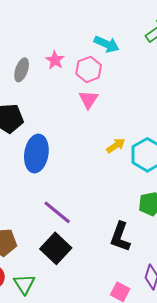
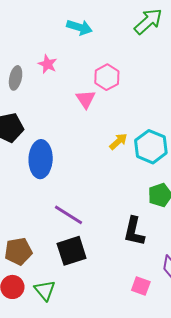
cyan arrow: (107, 44) -> (79, 27), moved
pink hexagon: (89, 69) -> (107, 77), moved
black square: (56, 248) -> (72, 251), turned 36

